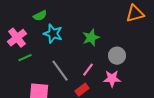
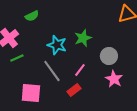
cyan star: (53, 34) -> (57, 45), moved
pink star: (112, 79) -> (114, 79), moved, turned 30

